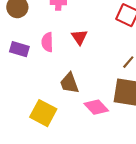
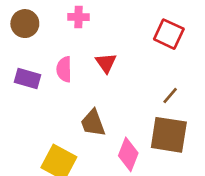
pink diamond: (96, 107) -> (128, 154), turned 65

